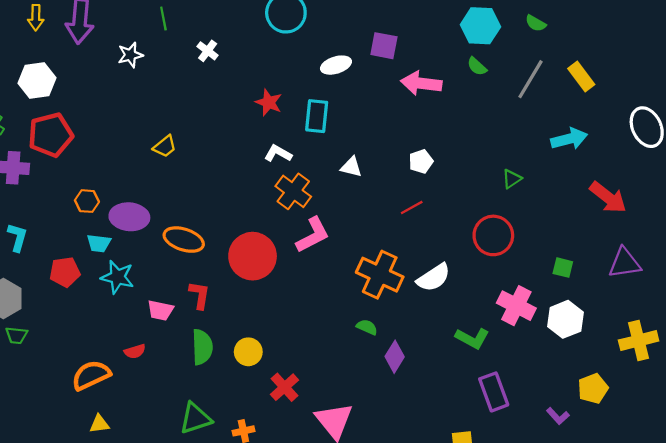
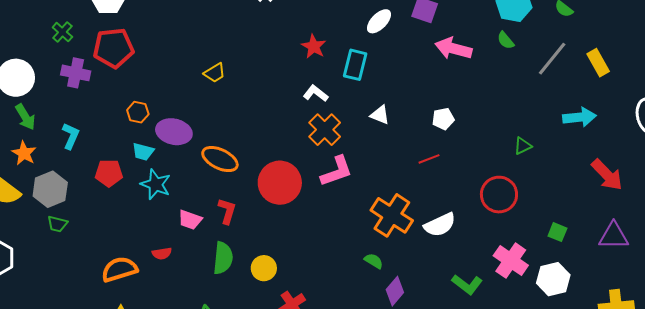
white ellipse: (336, 65) -> (379, 21), turned -36

